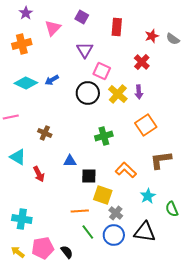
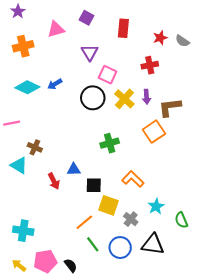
purple star: (26, 13) -> (18, 11), moved
pink triangle: (53, 28) -> (56, 29), turned 30
red cross: (142, 62) -> (150, 65), turned 35
brown cross: (45, 133) -> (35, 147), moved
brown L-shape: (161, 160) -> (170, 107), moved
red arrow: (39, 174) -> (54, 181), moved
orange line: (80, 211) -> (84, 222), turned -36
gray cross: (116, 213) -> (131, 219), moved

